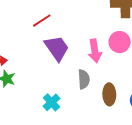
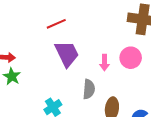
pink arrow: (95, 51) -> (104, 63), size x0.7

